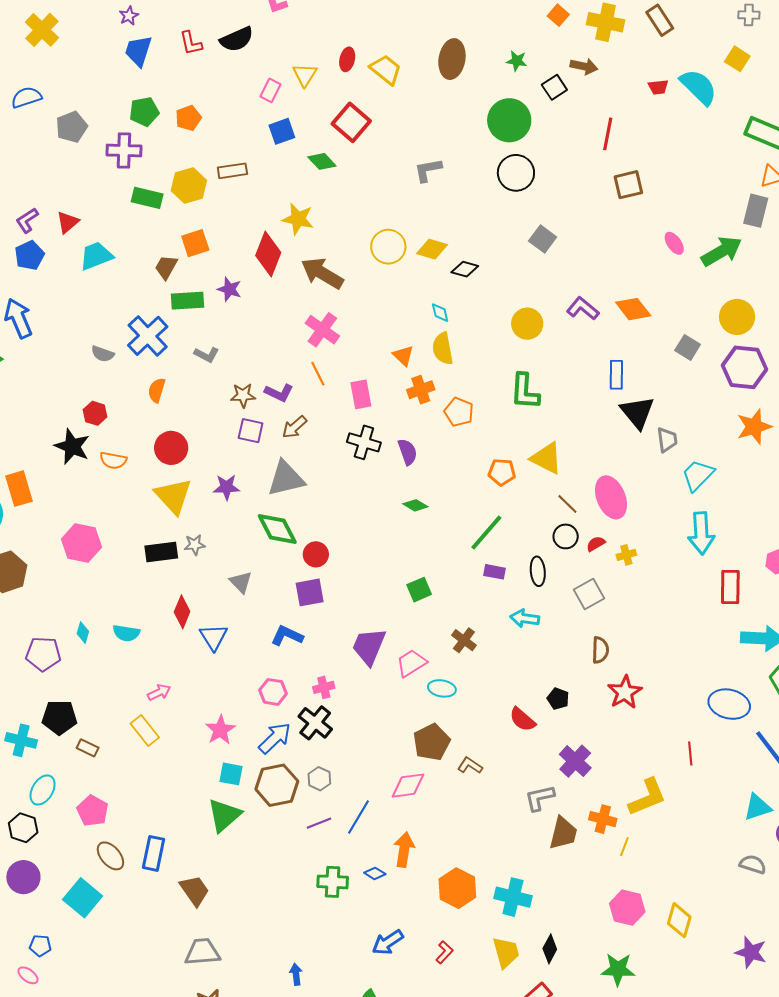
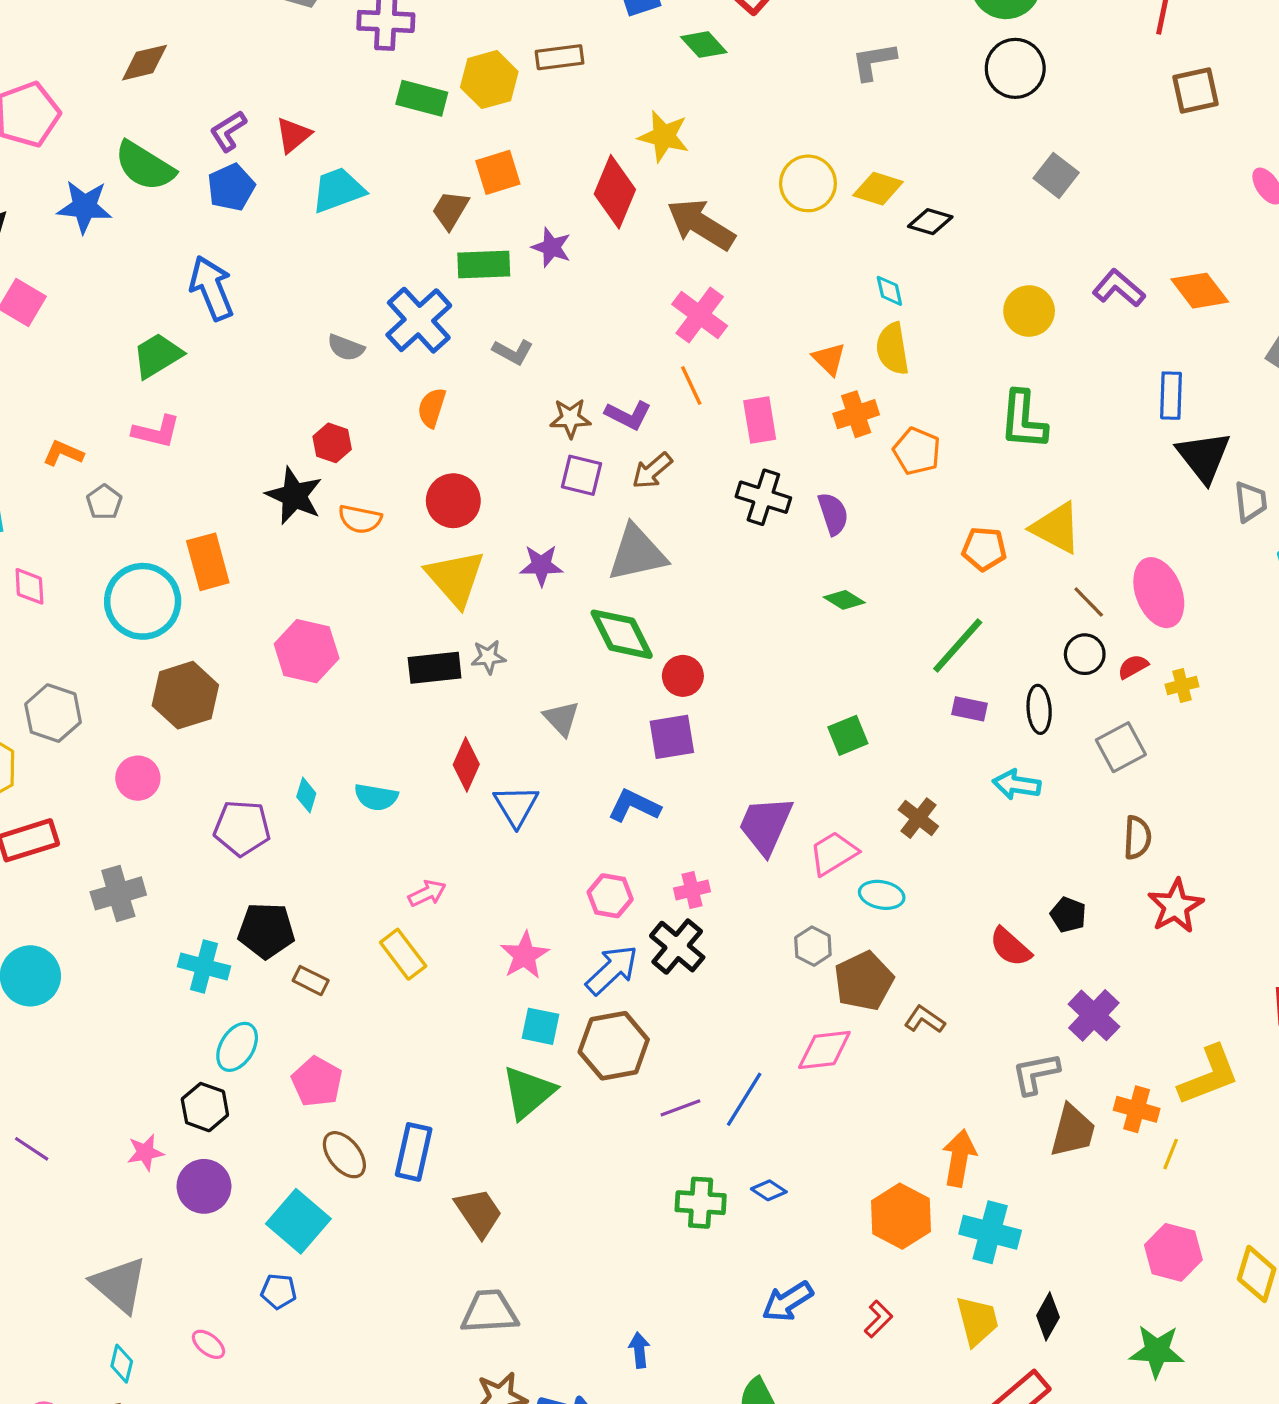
gray hexagon: (319, 779) -> (813, 946), moved
orange arrow: (404, 850) -> (959, 1158), moved
blue pentagon: (40, 946) -> (279, 1291), moved

